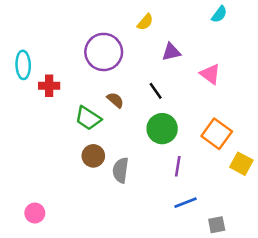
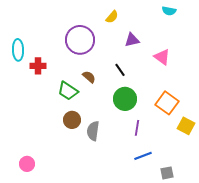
cyan semicircle: (219, 14) -> (169, 11), turned 64

